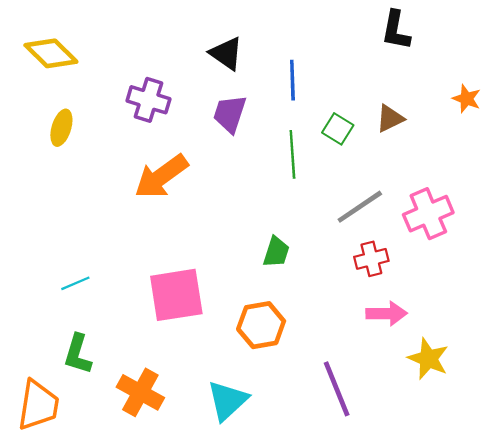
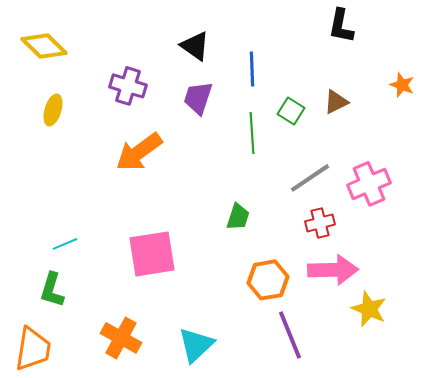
pink arrow: (386, 313) -> (333, 270), size x1.4
orange hexagon: (261, 325) -> (268, 280), moved
green L-shape: (78, 354) -> (52, 290), moved

